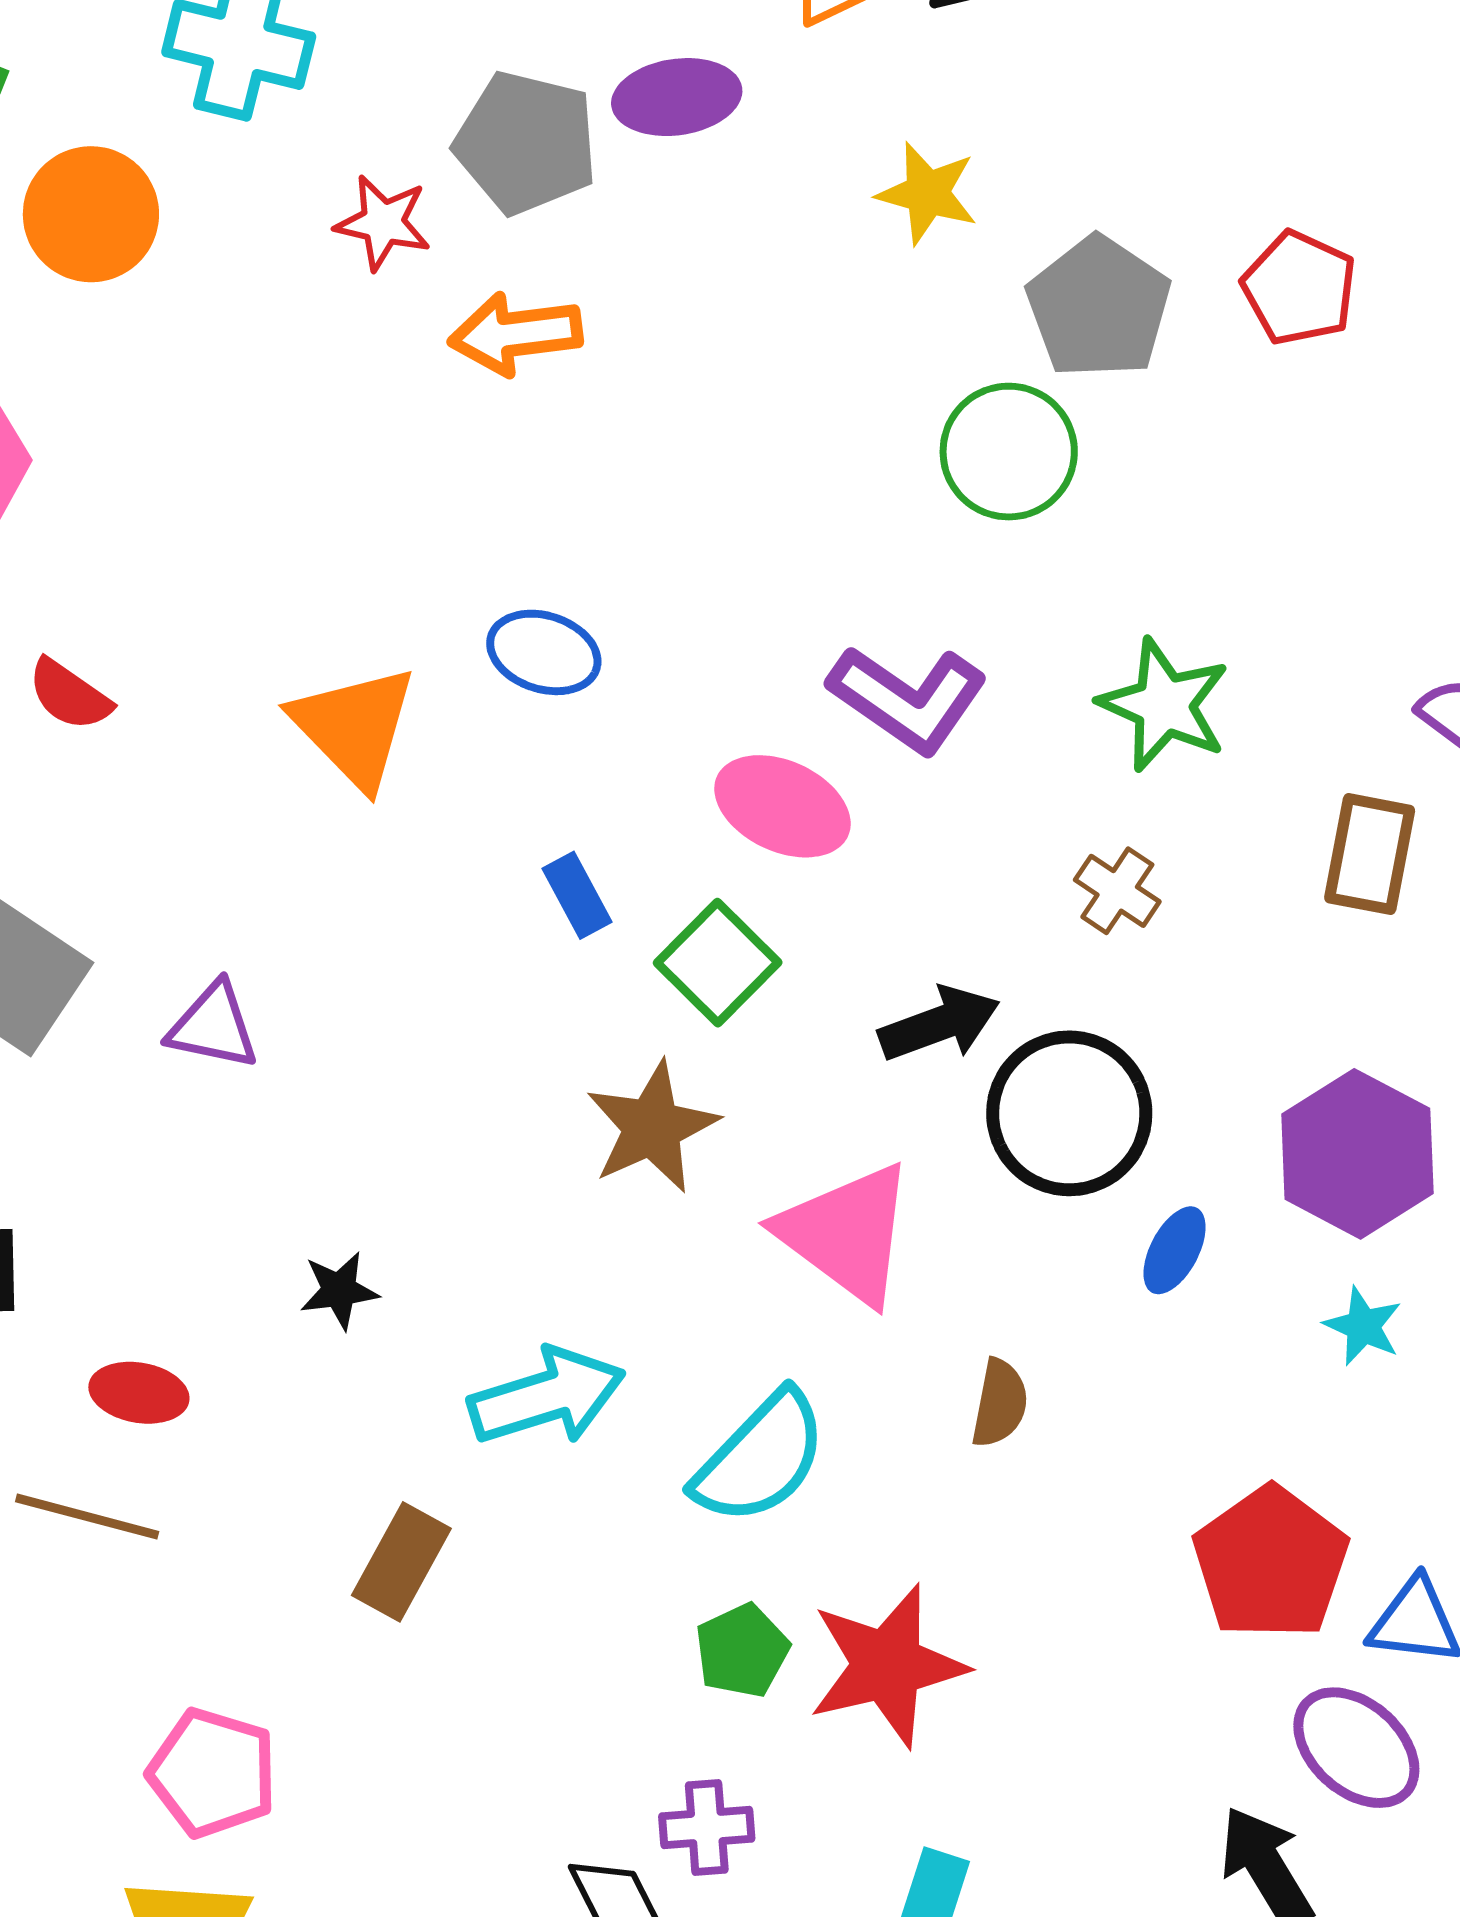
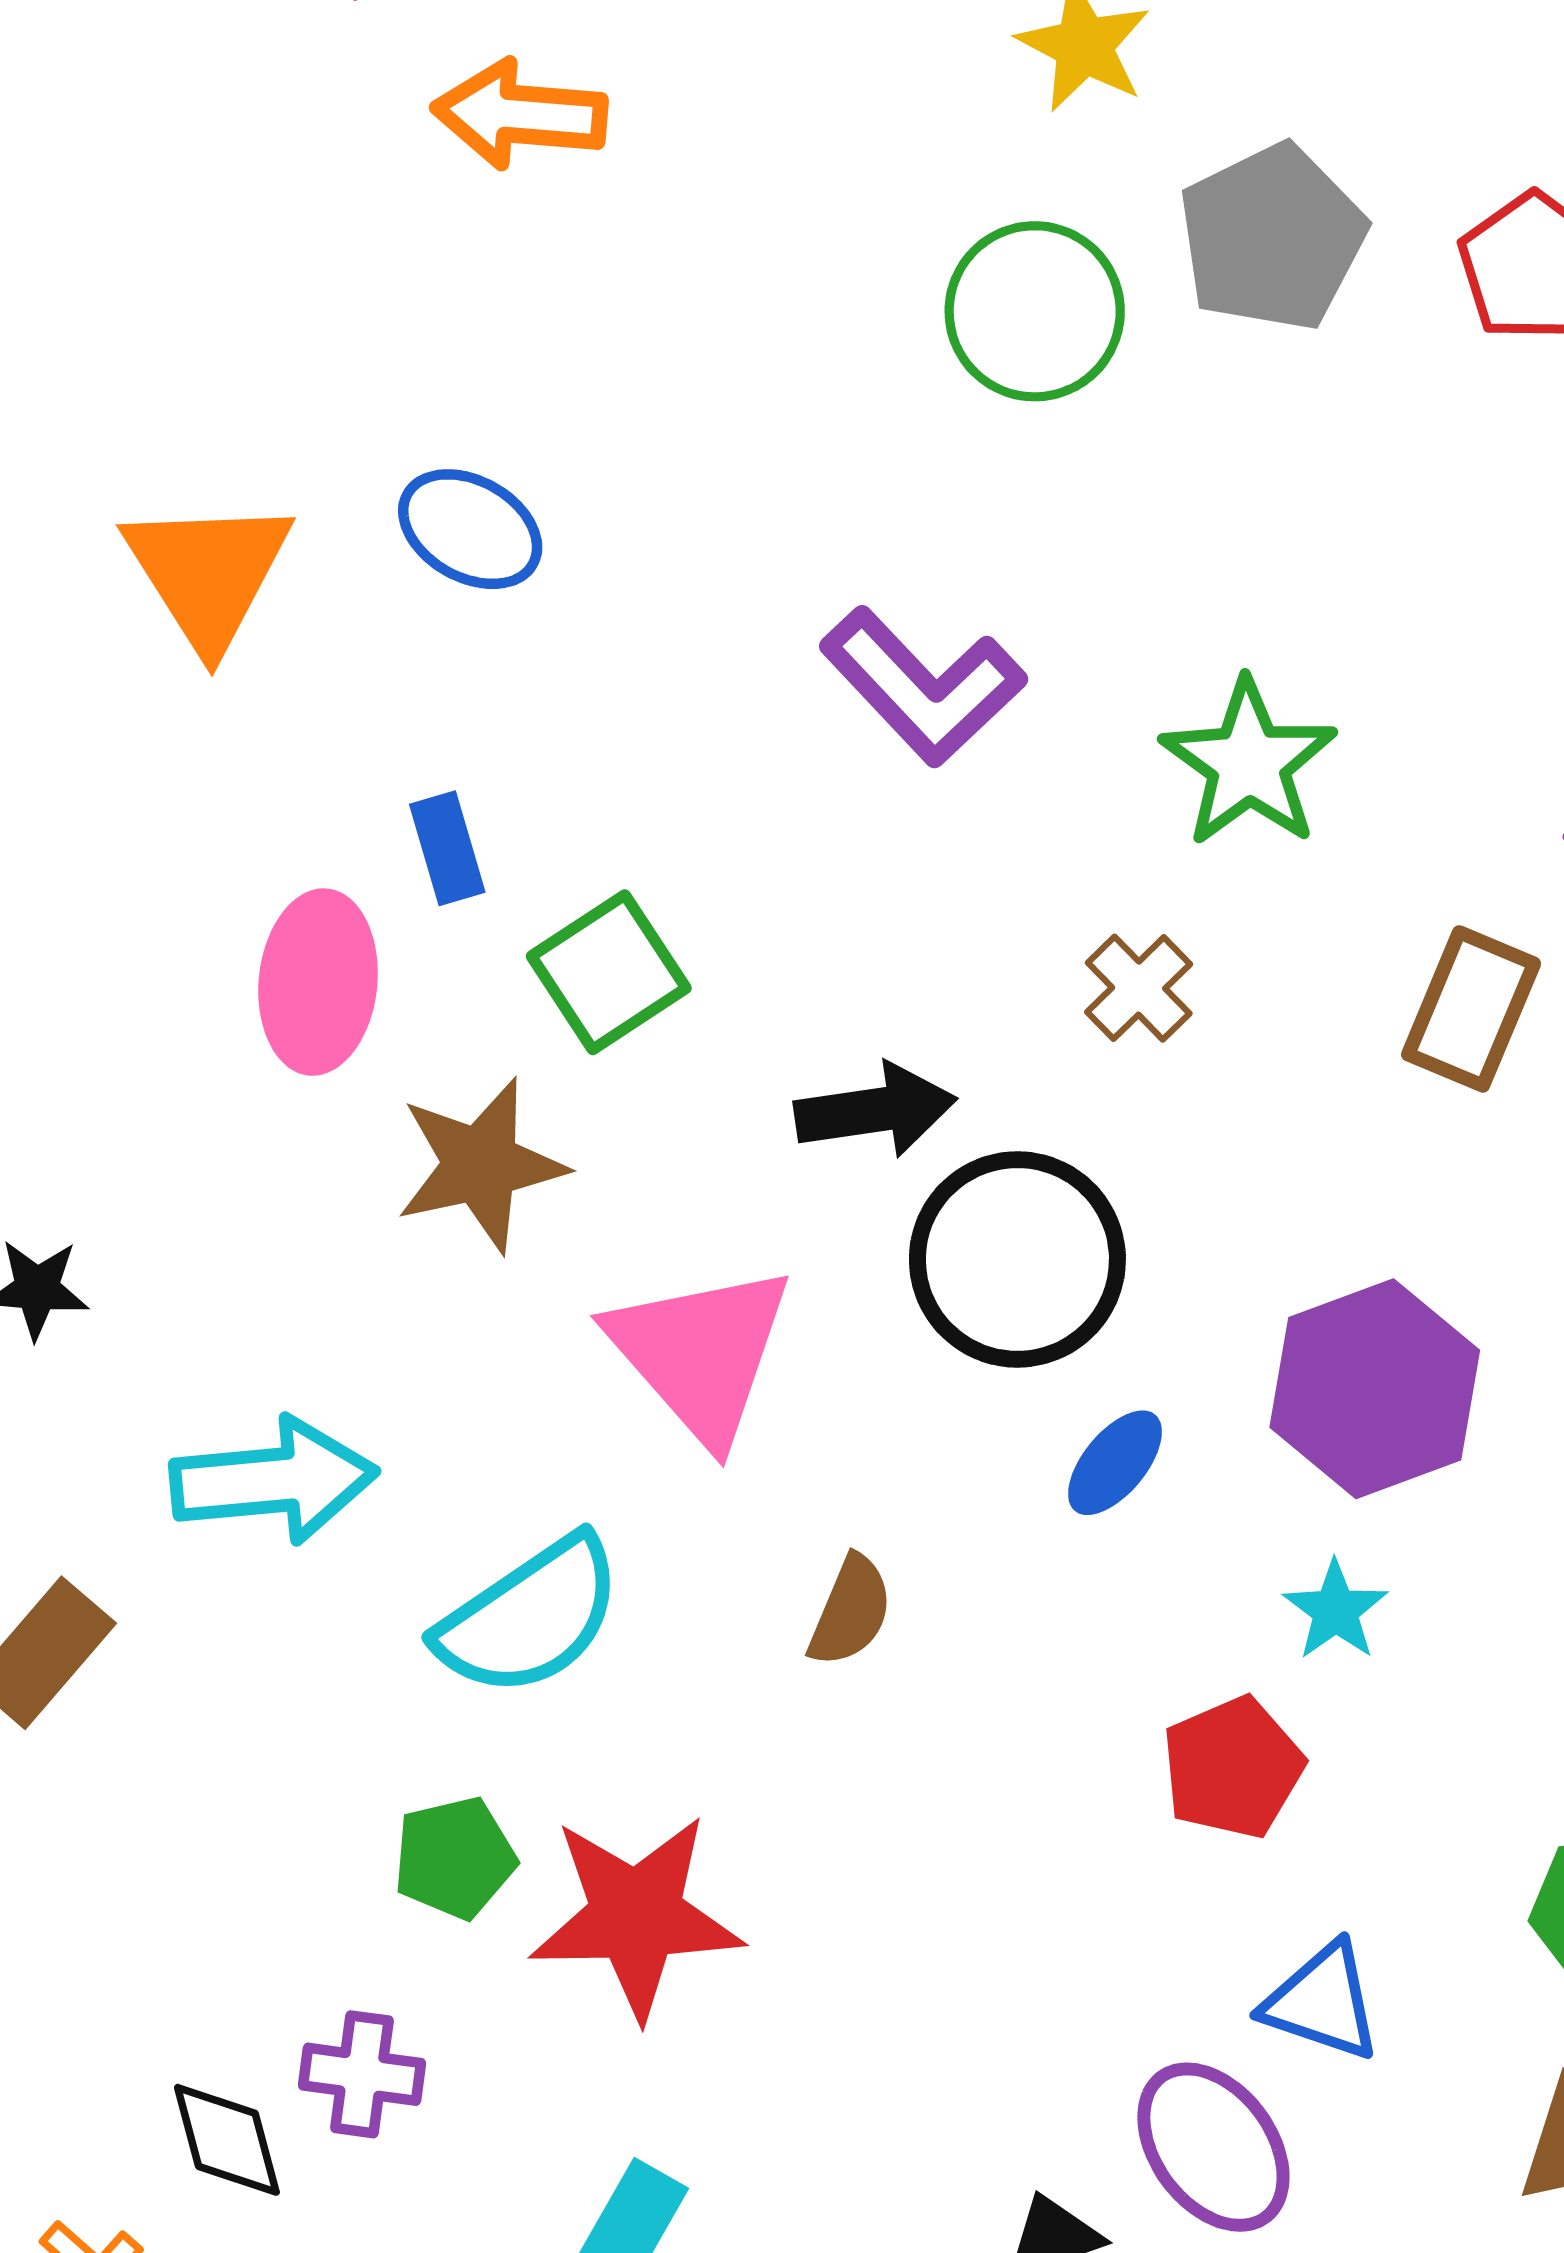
green circle: (1009, 452) -> (1035, 311), moved
pink ellipse: (782, 806) -> (318, 982), moved, turned 59
red pentagon: (1271, 1563) -> (1233, 1768), moved, size x0.7

